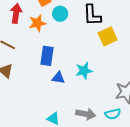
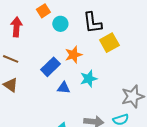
orange star: (37, 23) -> (74, 55), moved
blue rectangle: (47, 56) -> (51, 67), turned 42

